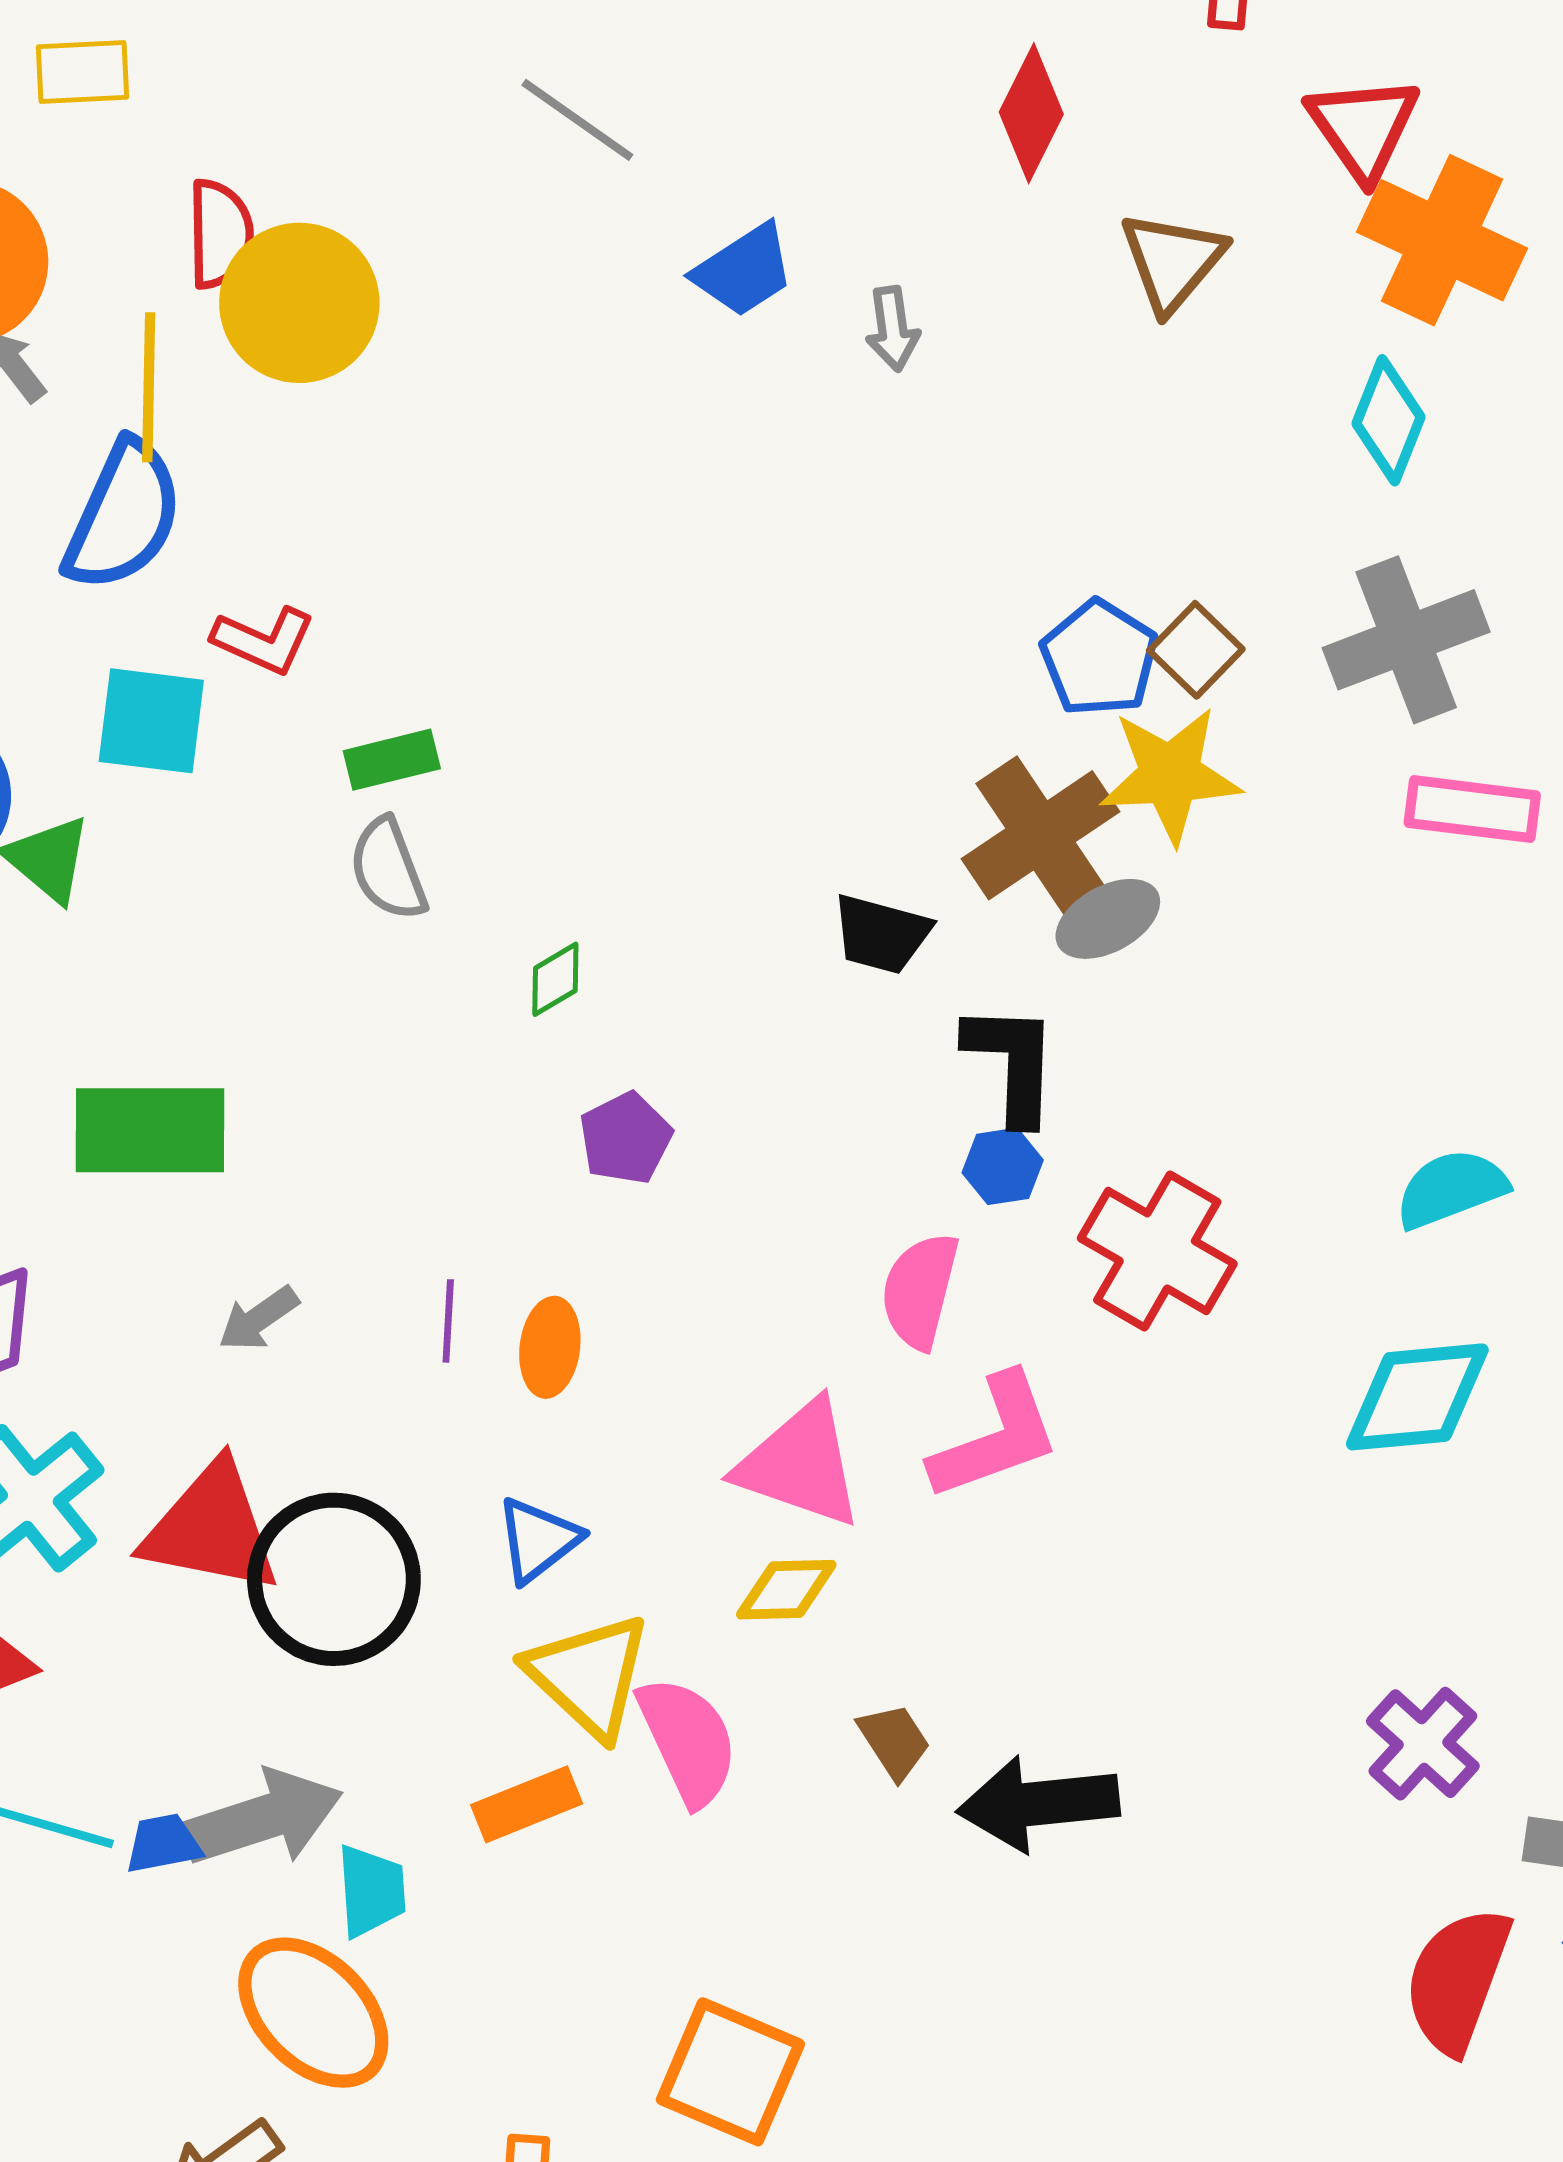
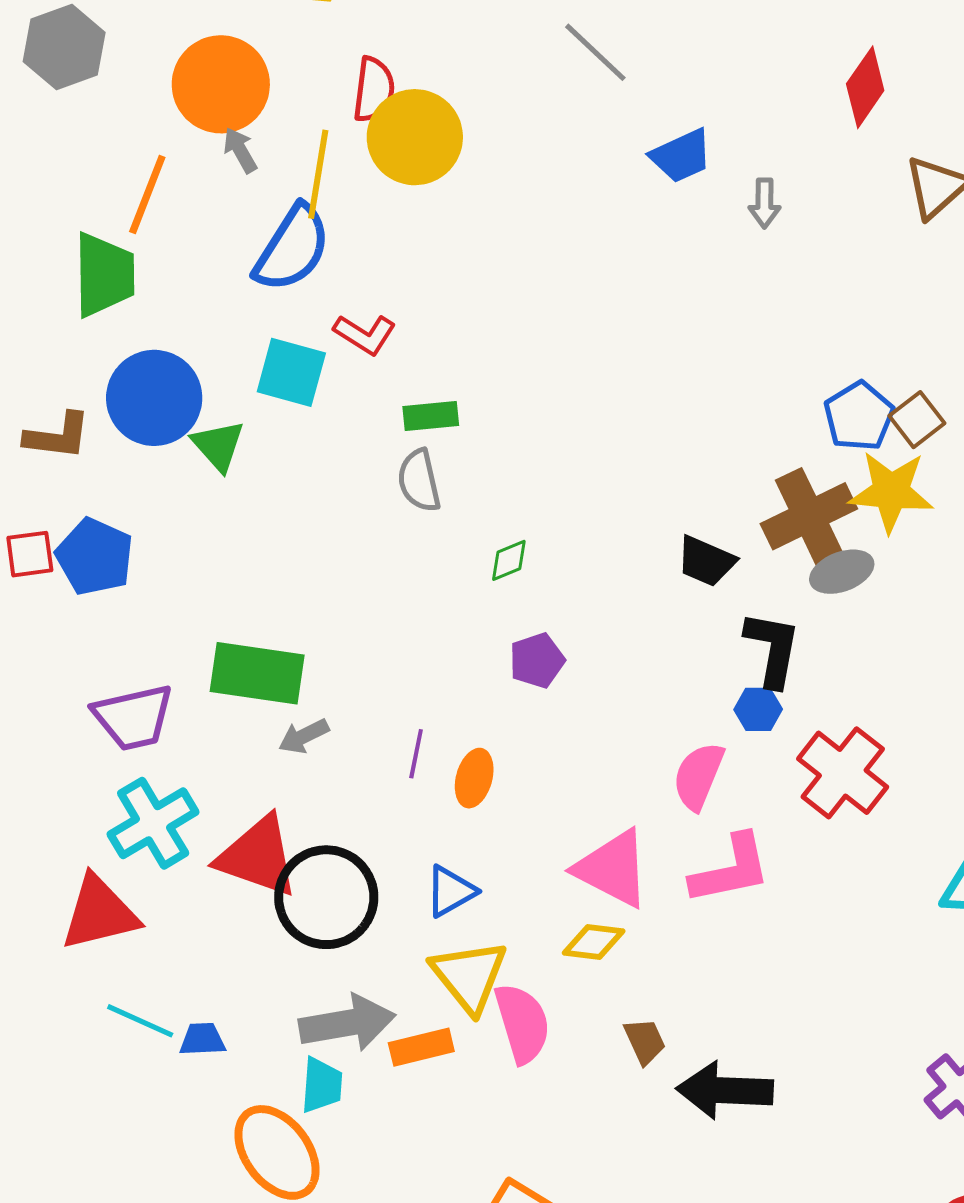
green rectangle: (150, 1130) -> (257, 673), moved
gray arrow: (263, 1818) -> (347, 1023), moved

